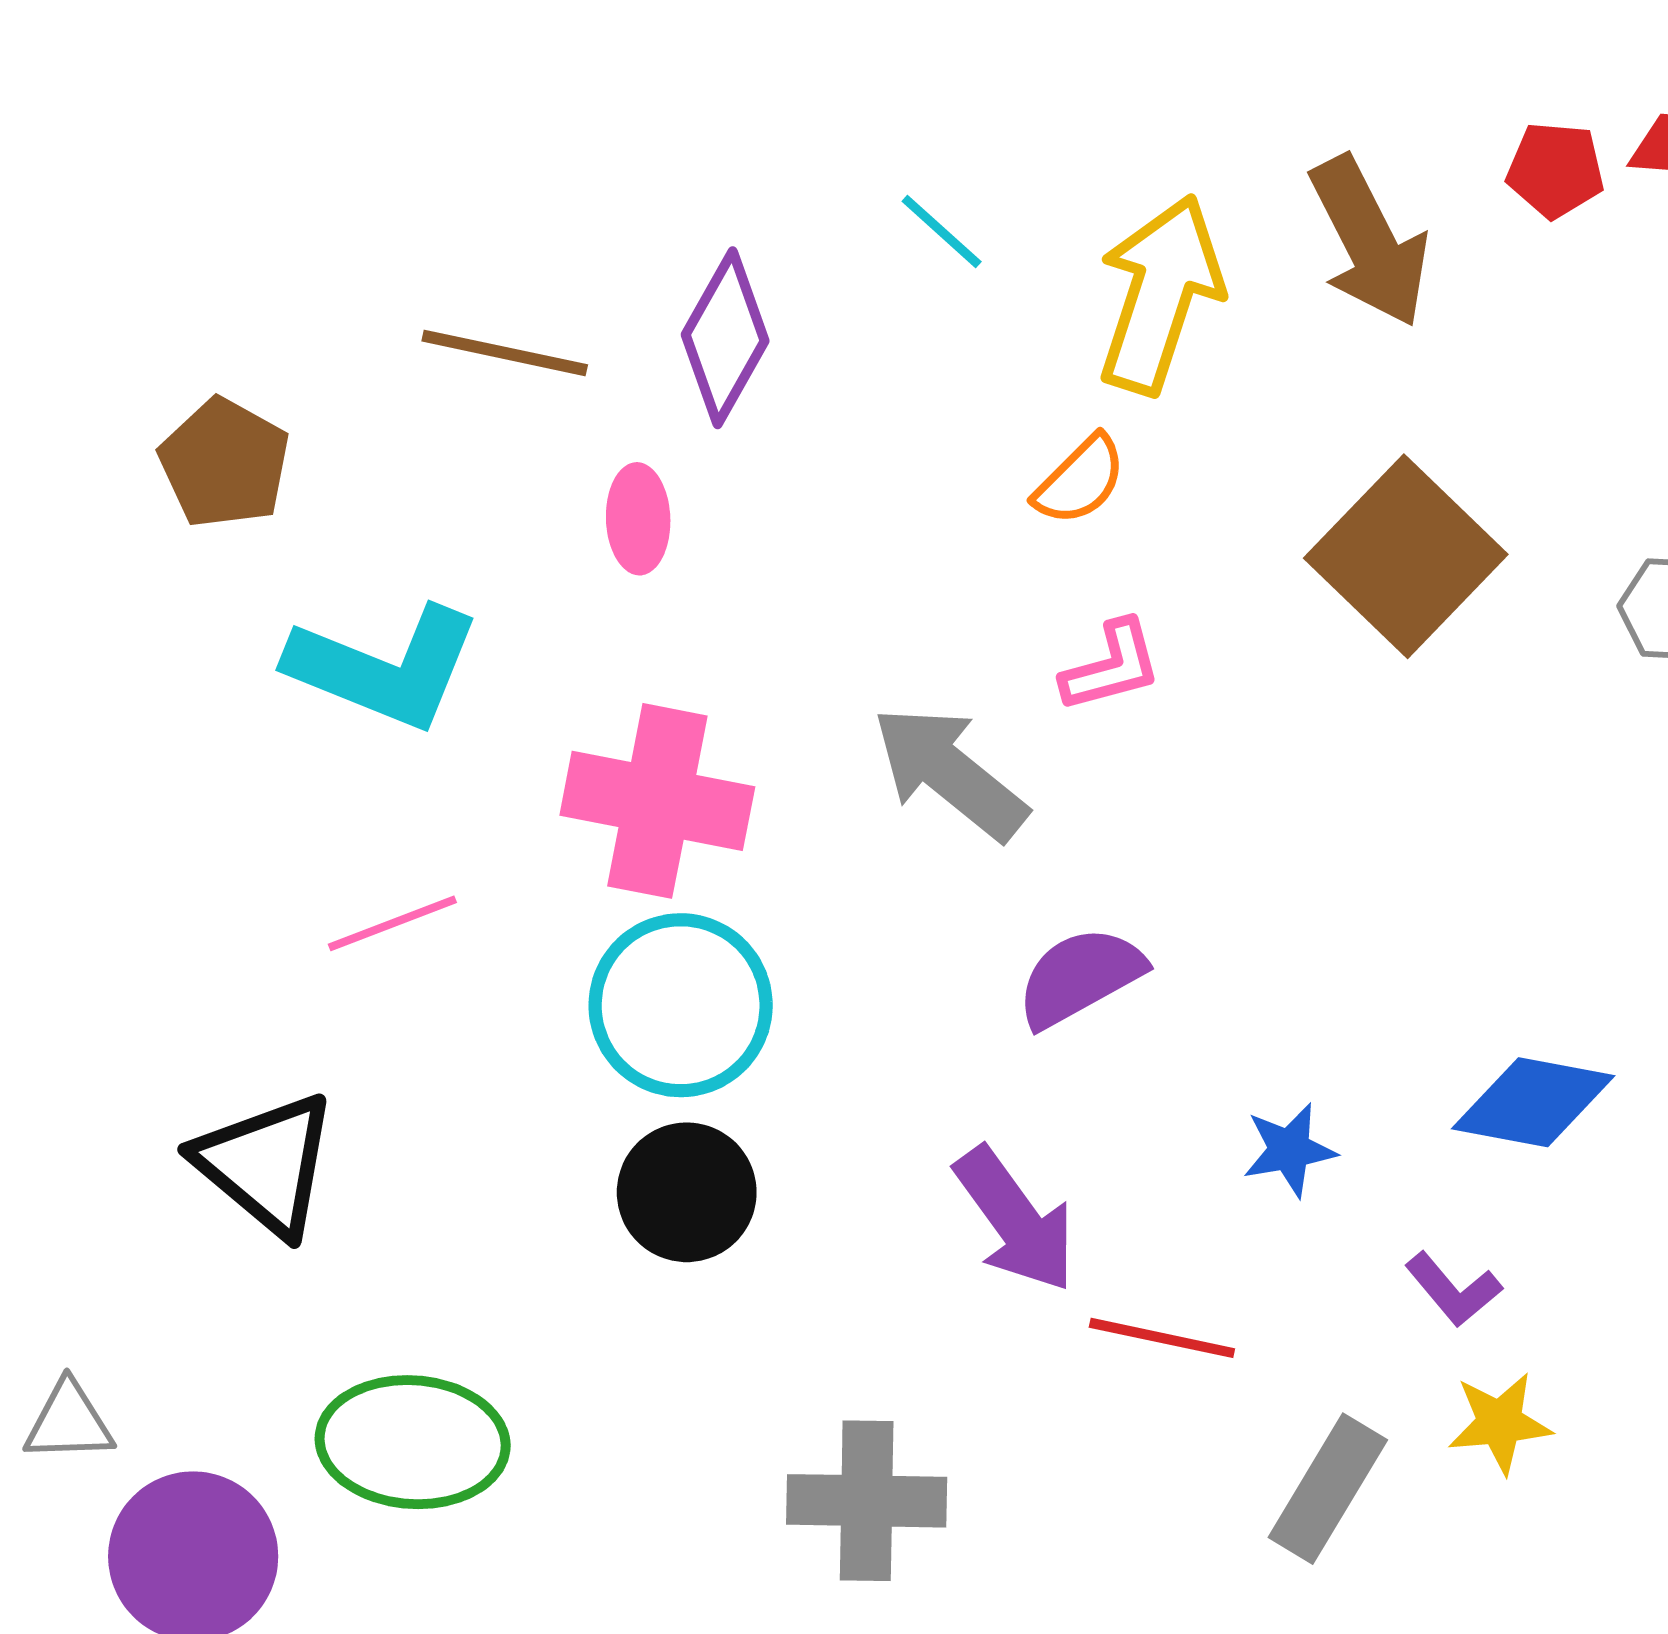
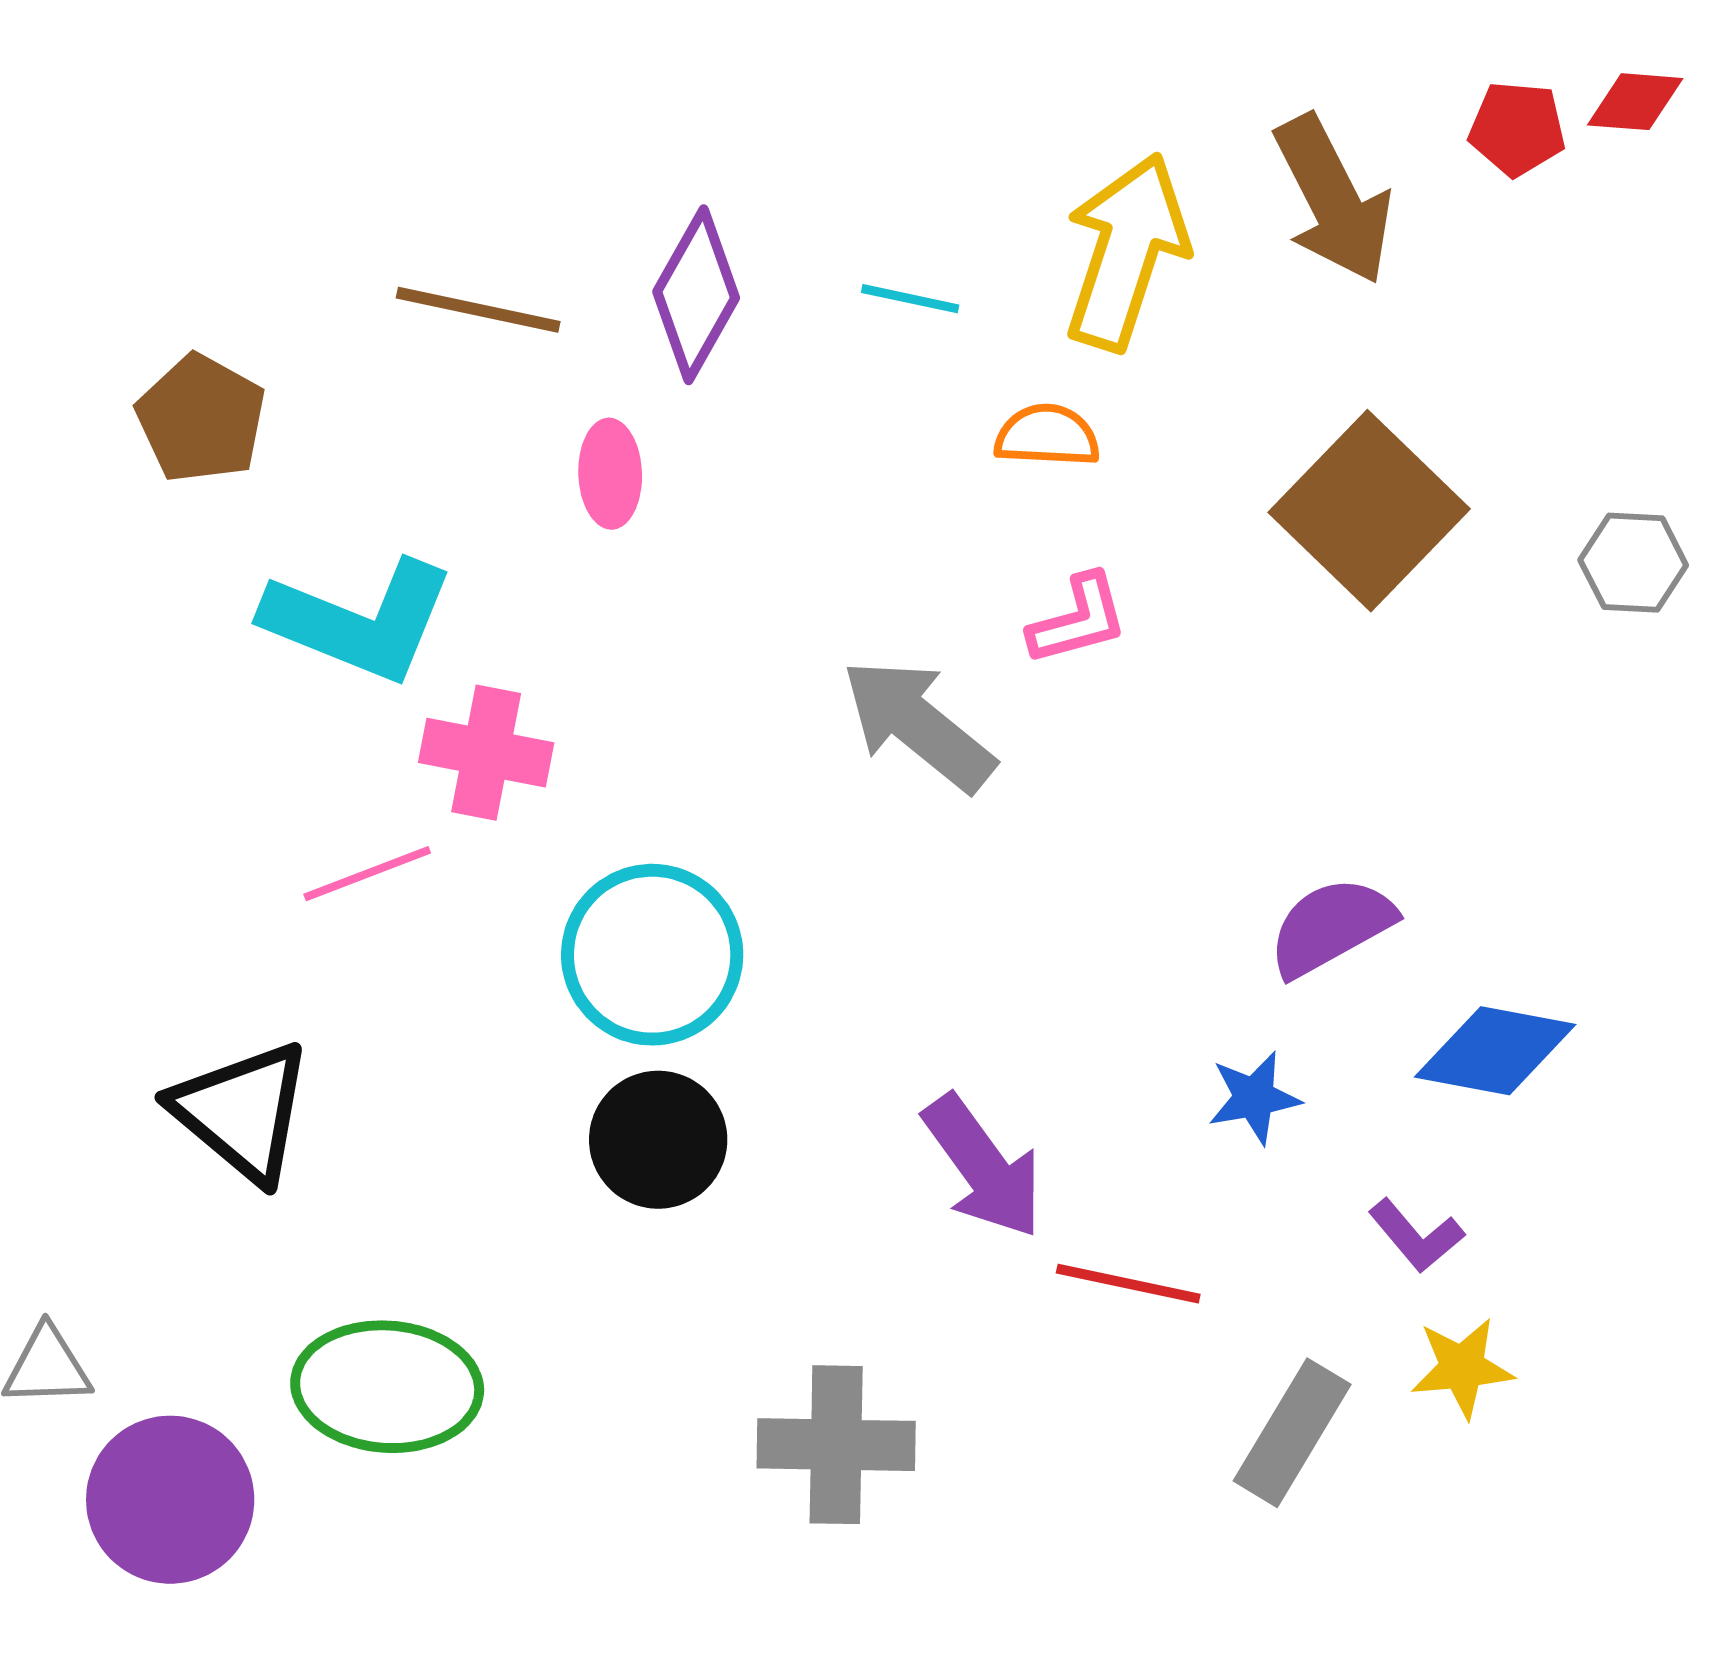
cyan line: (942, 232) -> (910, 299), moved, turned -30
orange semicircle: (1080, 480) -> (1047, 436), turned -132
pink cross: (657, 801) -> (486, 753), moved, size x0.7
purple semicircle: (1080, 977) -> (1331, 927), moved

